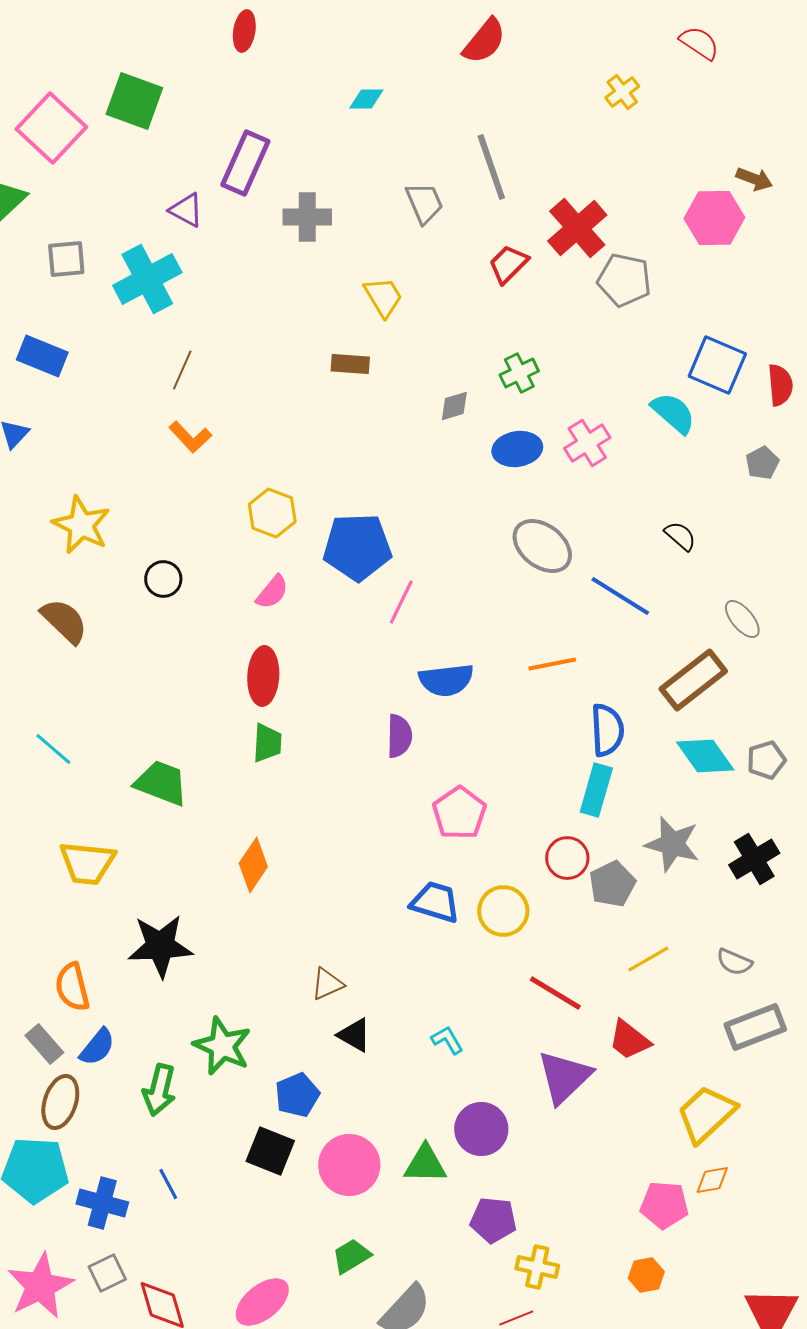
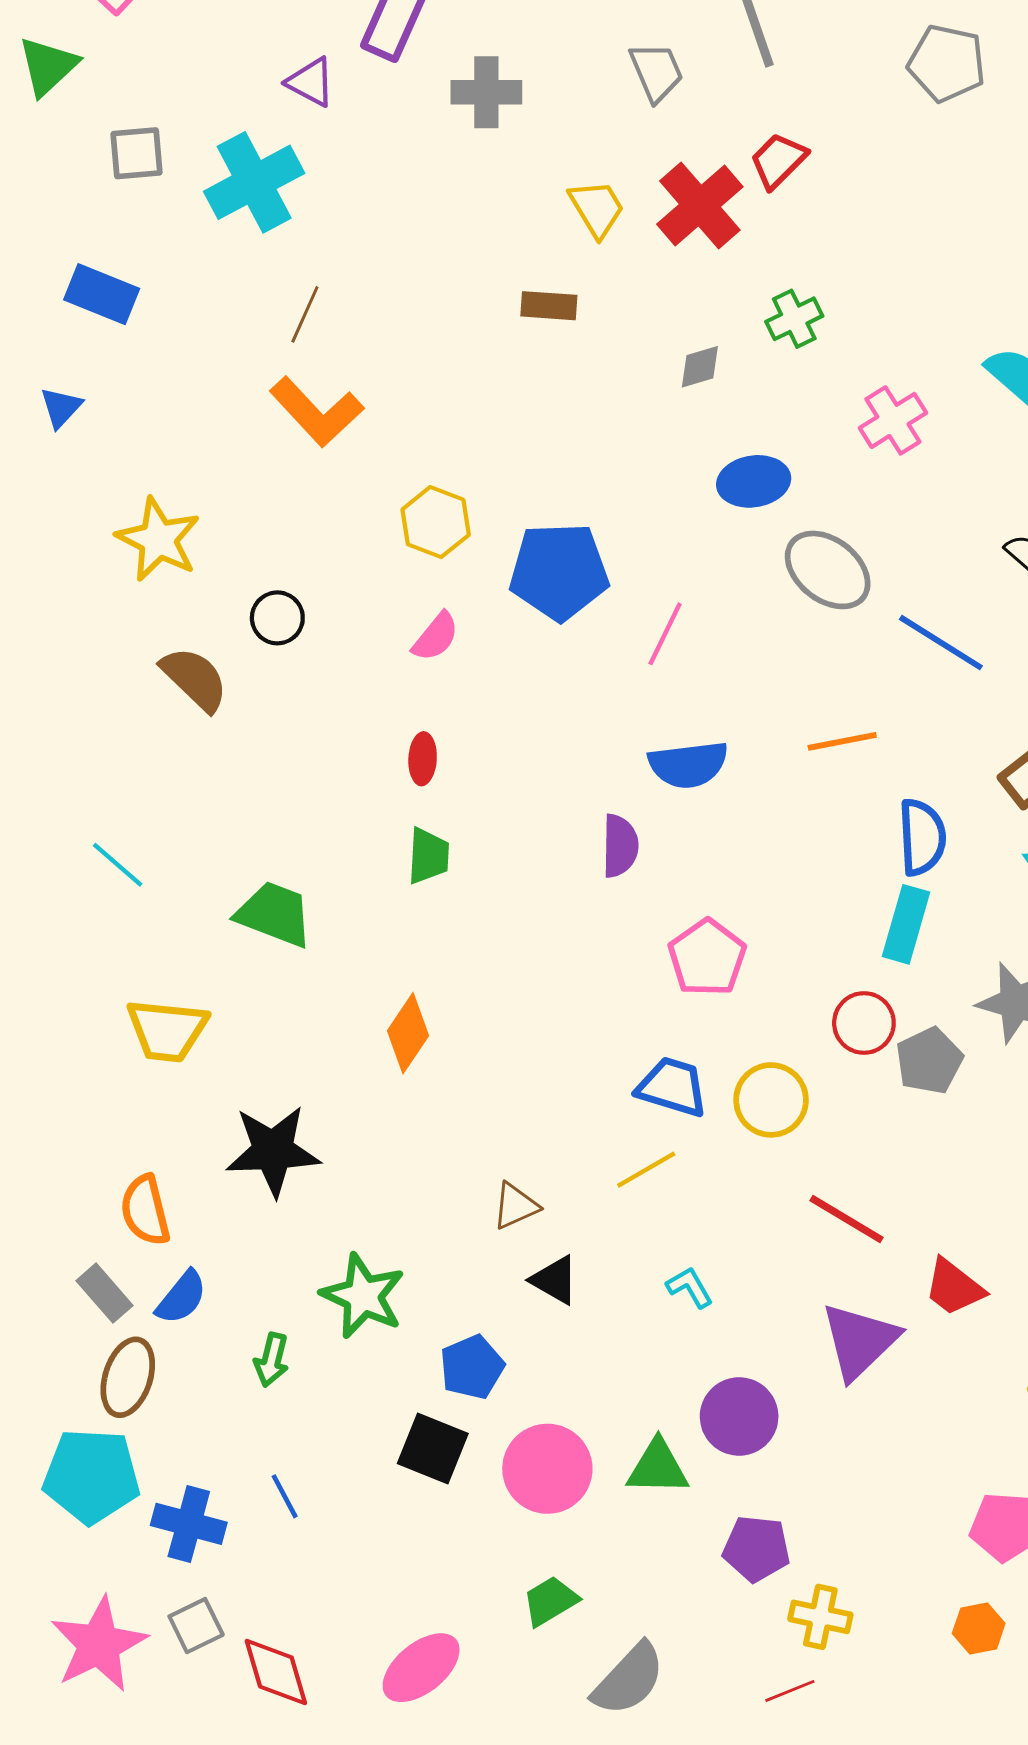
red cross: (577, 228) -> (700, 206), moved
gray pentagon: (624, 280) -> (947, 63), moved
orange L-shape: (190, 437) -> (317, 412), size x1.5
blue ellipse: (517, 449) -> (754, 481), moved
pink line: (401, 602) -> (665, 634), moved
brown semicircle: (64, 621) -> (195, 679), moved
red ellipse: (263, 676) -> (423, 759), size x0.6
yellow line: (648, 959) -> (646, 1170), moved
green arrow: (159, 1090) -> (272, 1360), size x0.7

